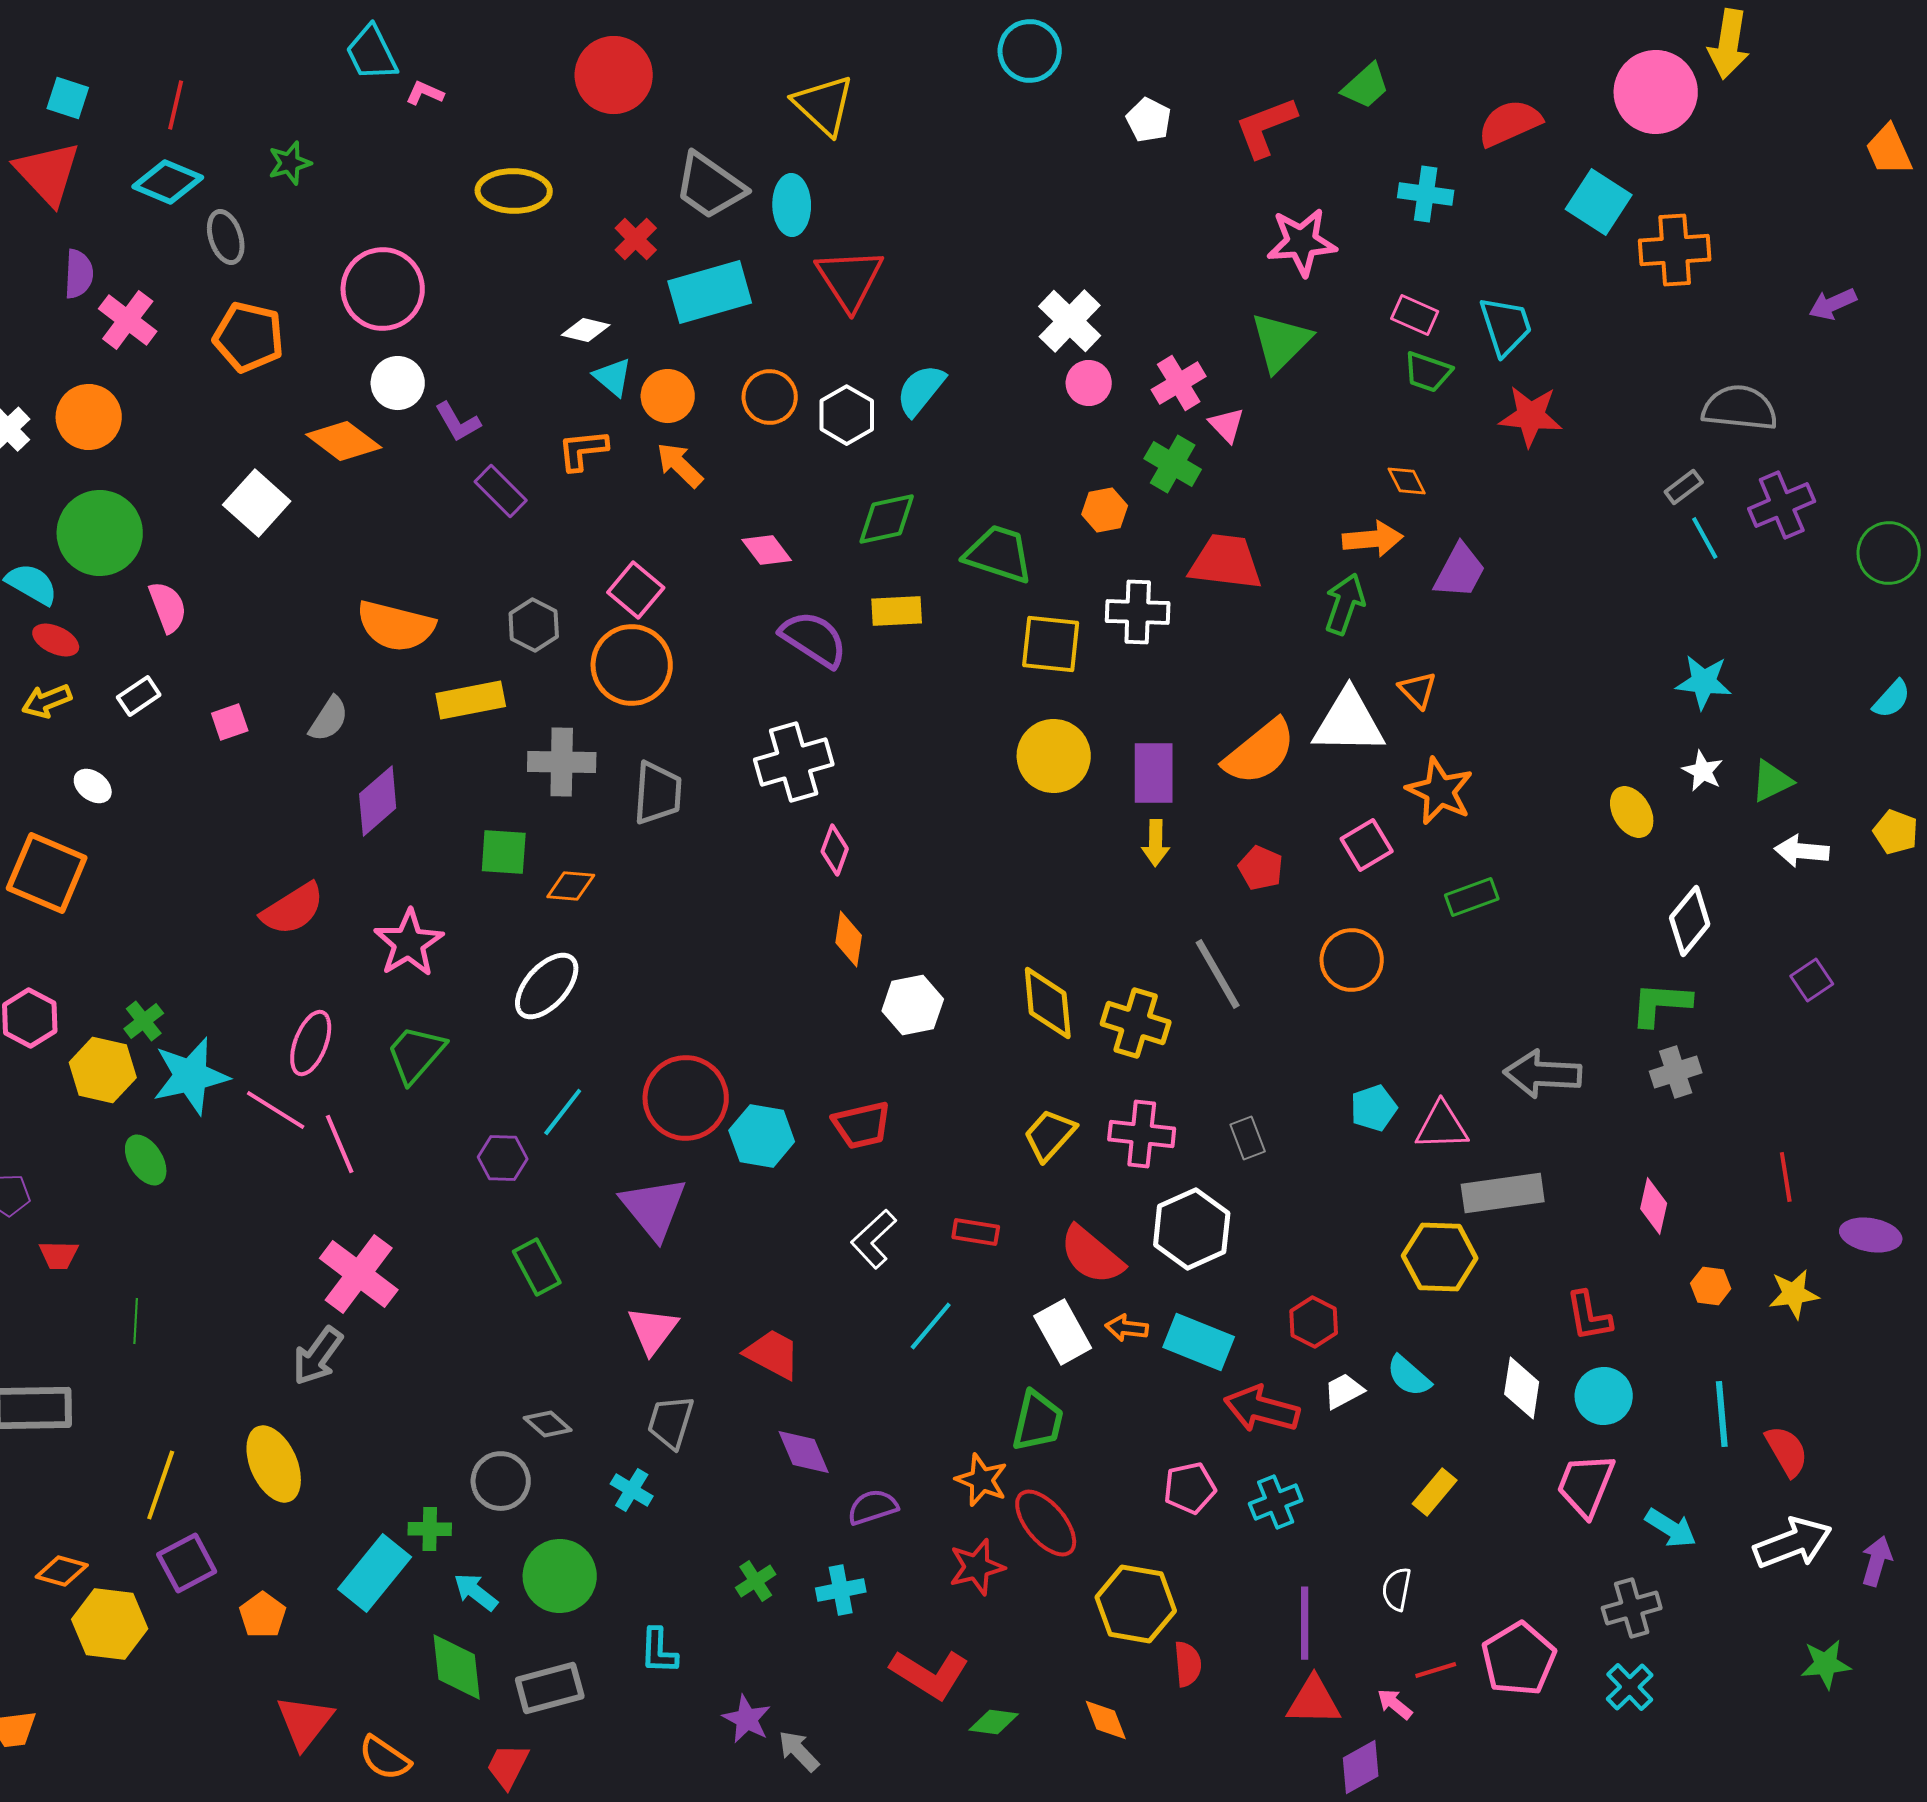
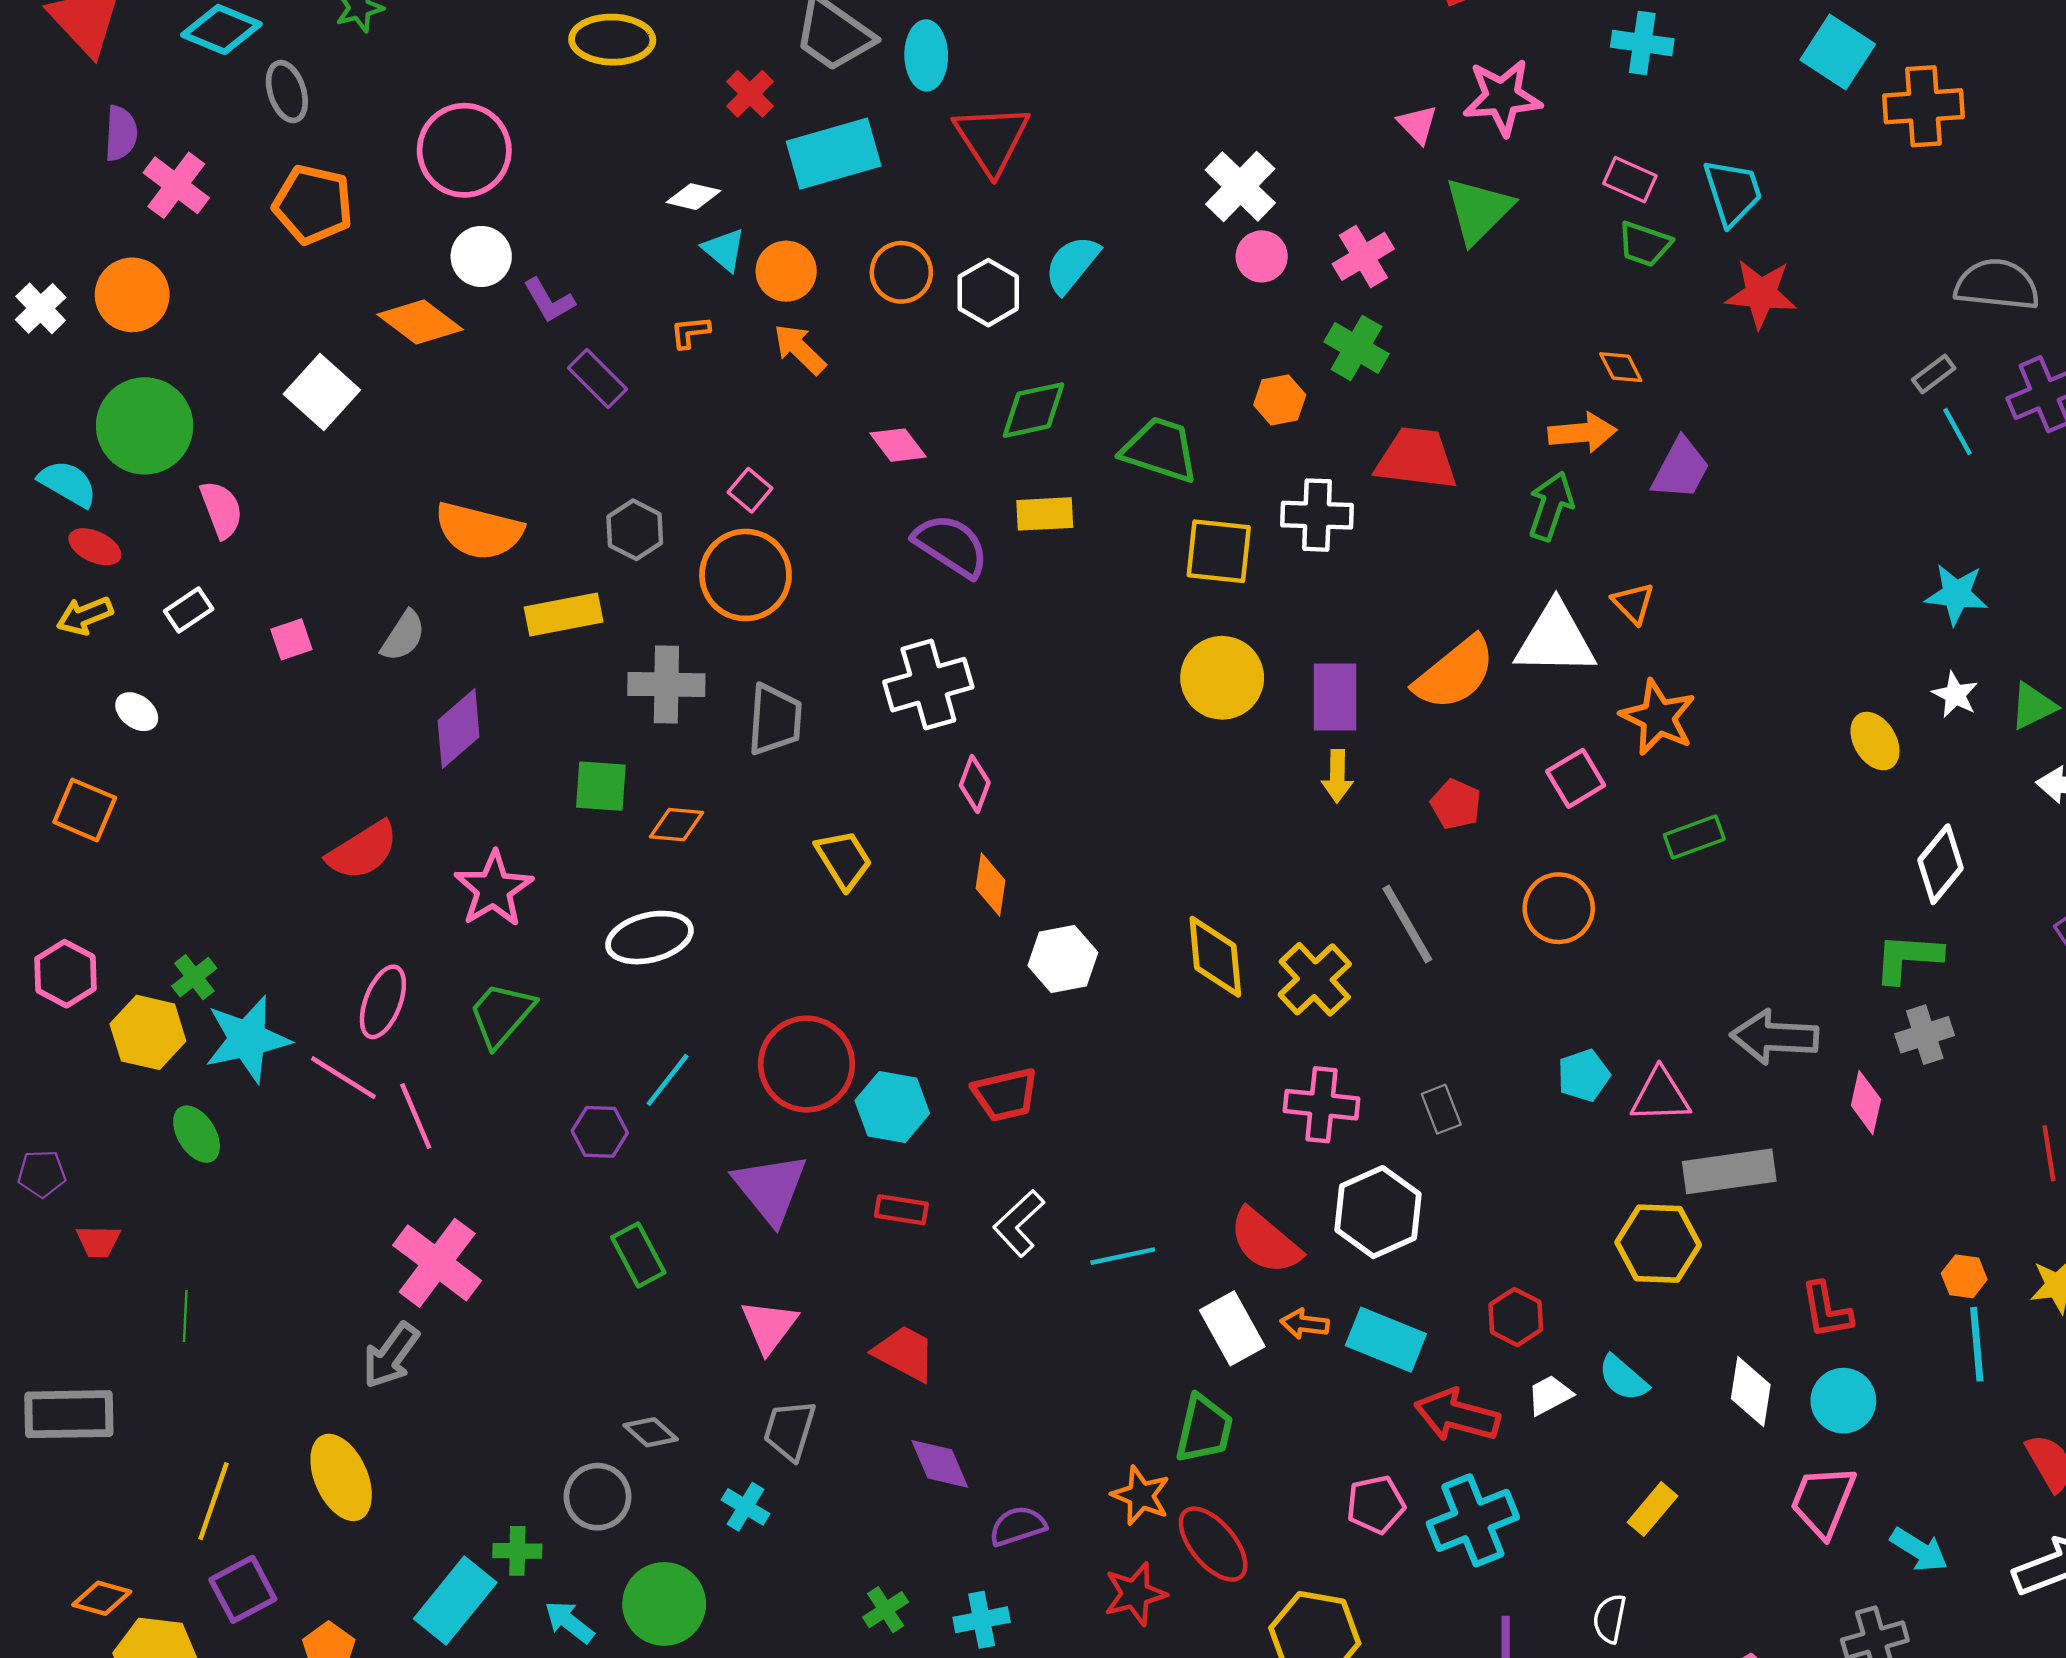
pink triangle: (1227, 425) -> (1418, 124), moved
orange L-shape: (583, 450) -> (690, 332), size x0.7
pink square: (636, 590) -> (750, 490), size x0.7
orange square: (47, 873) -> (85, 810), size x0.7
white ellipse: (547, 986) -> (649, 938), turned 34
yellow cross: (1136, 1023) -> (1315, 979), turned 30
yellow trapezoid: (1050, 1135) -> (844, 860), moved, turned 106
pink diamond: (1654, 1206) -> (1866, 1102), moved
red rectangle: (976, 1232) -> (901, 1210), moved
cyan line: (931, 1326) -> (1123, 1256), moved, turned 38
cyan line: (1722, 1414) -> (1977, 1344), moved
cyan cross: (1276, 1502) -> (1473, 1520), size x1.5

